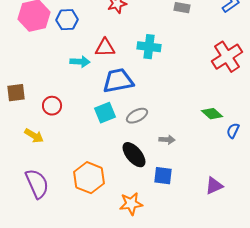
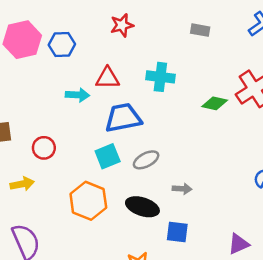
green diamond: (212, 114) -> (215, 103), moved, turned -30
yellow arrow: (34, 136) -> (22, 184), turned -42
black ellipse: (134, 155) -> (142, 207), turned -32
orange hexagon: (89, 178) -> (88, 201), moved

